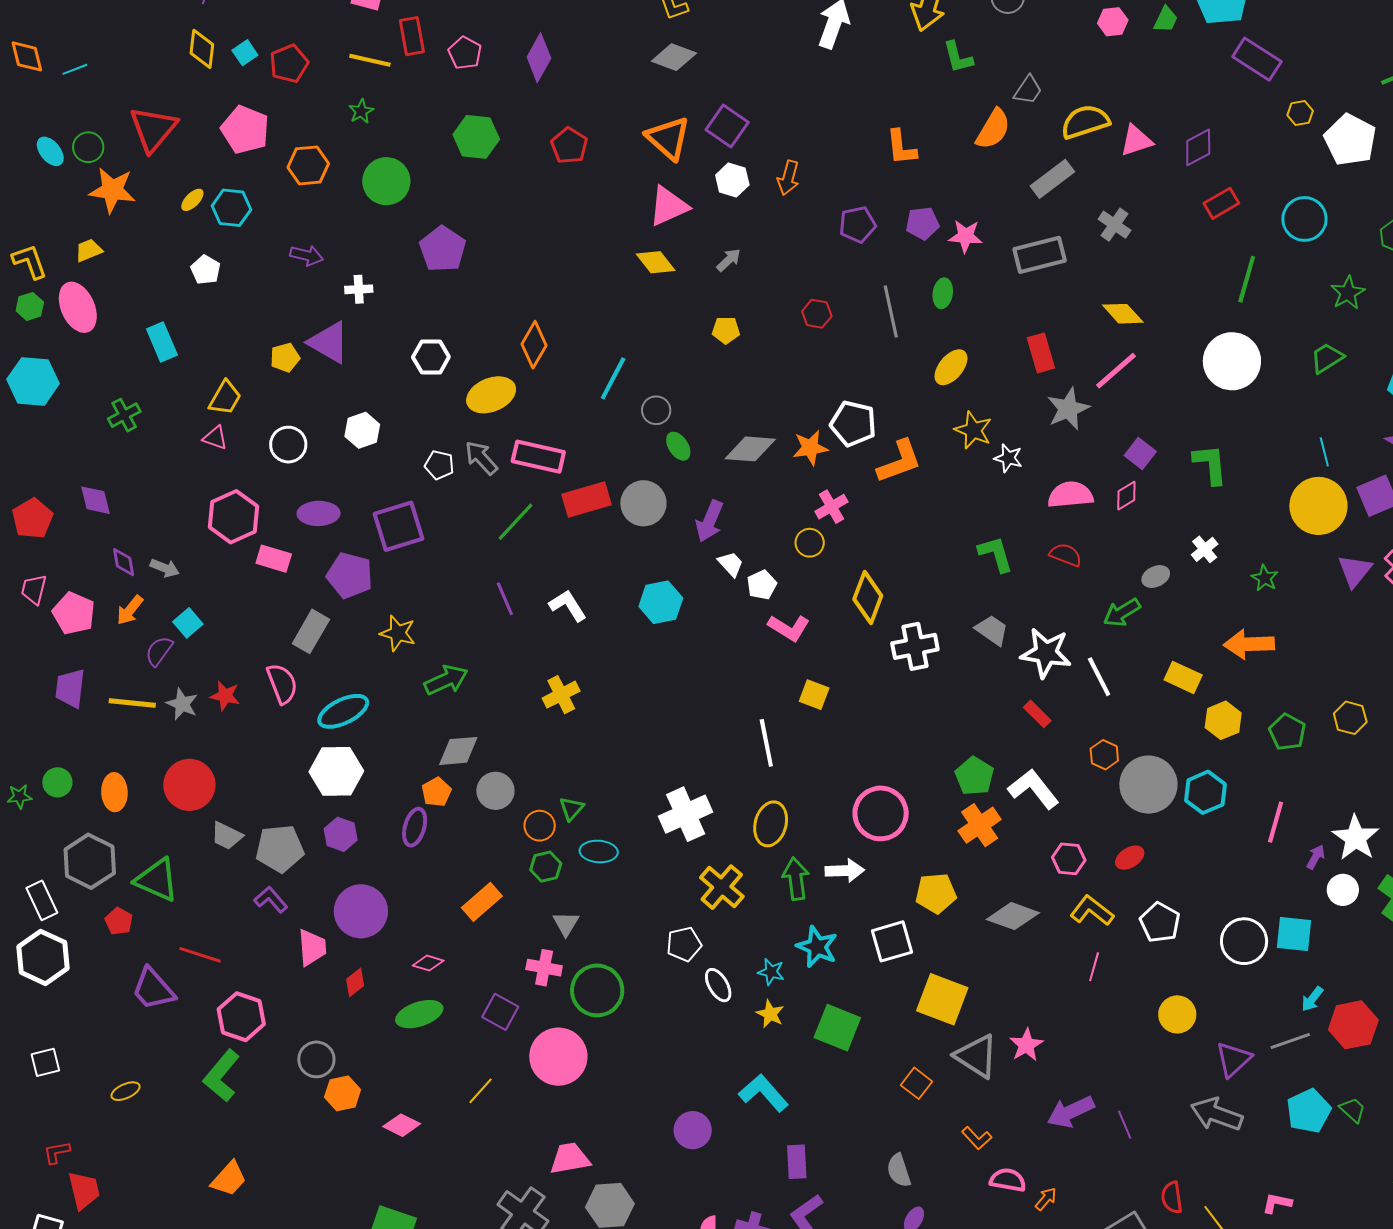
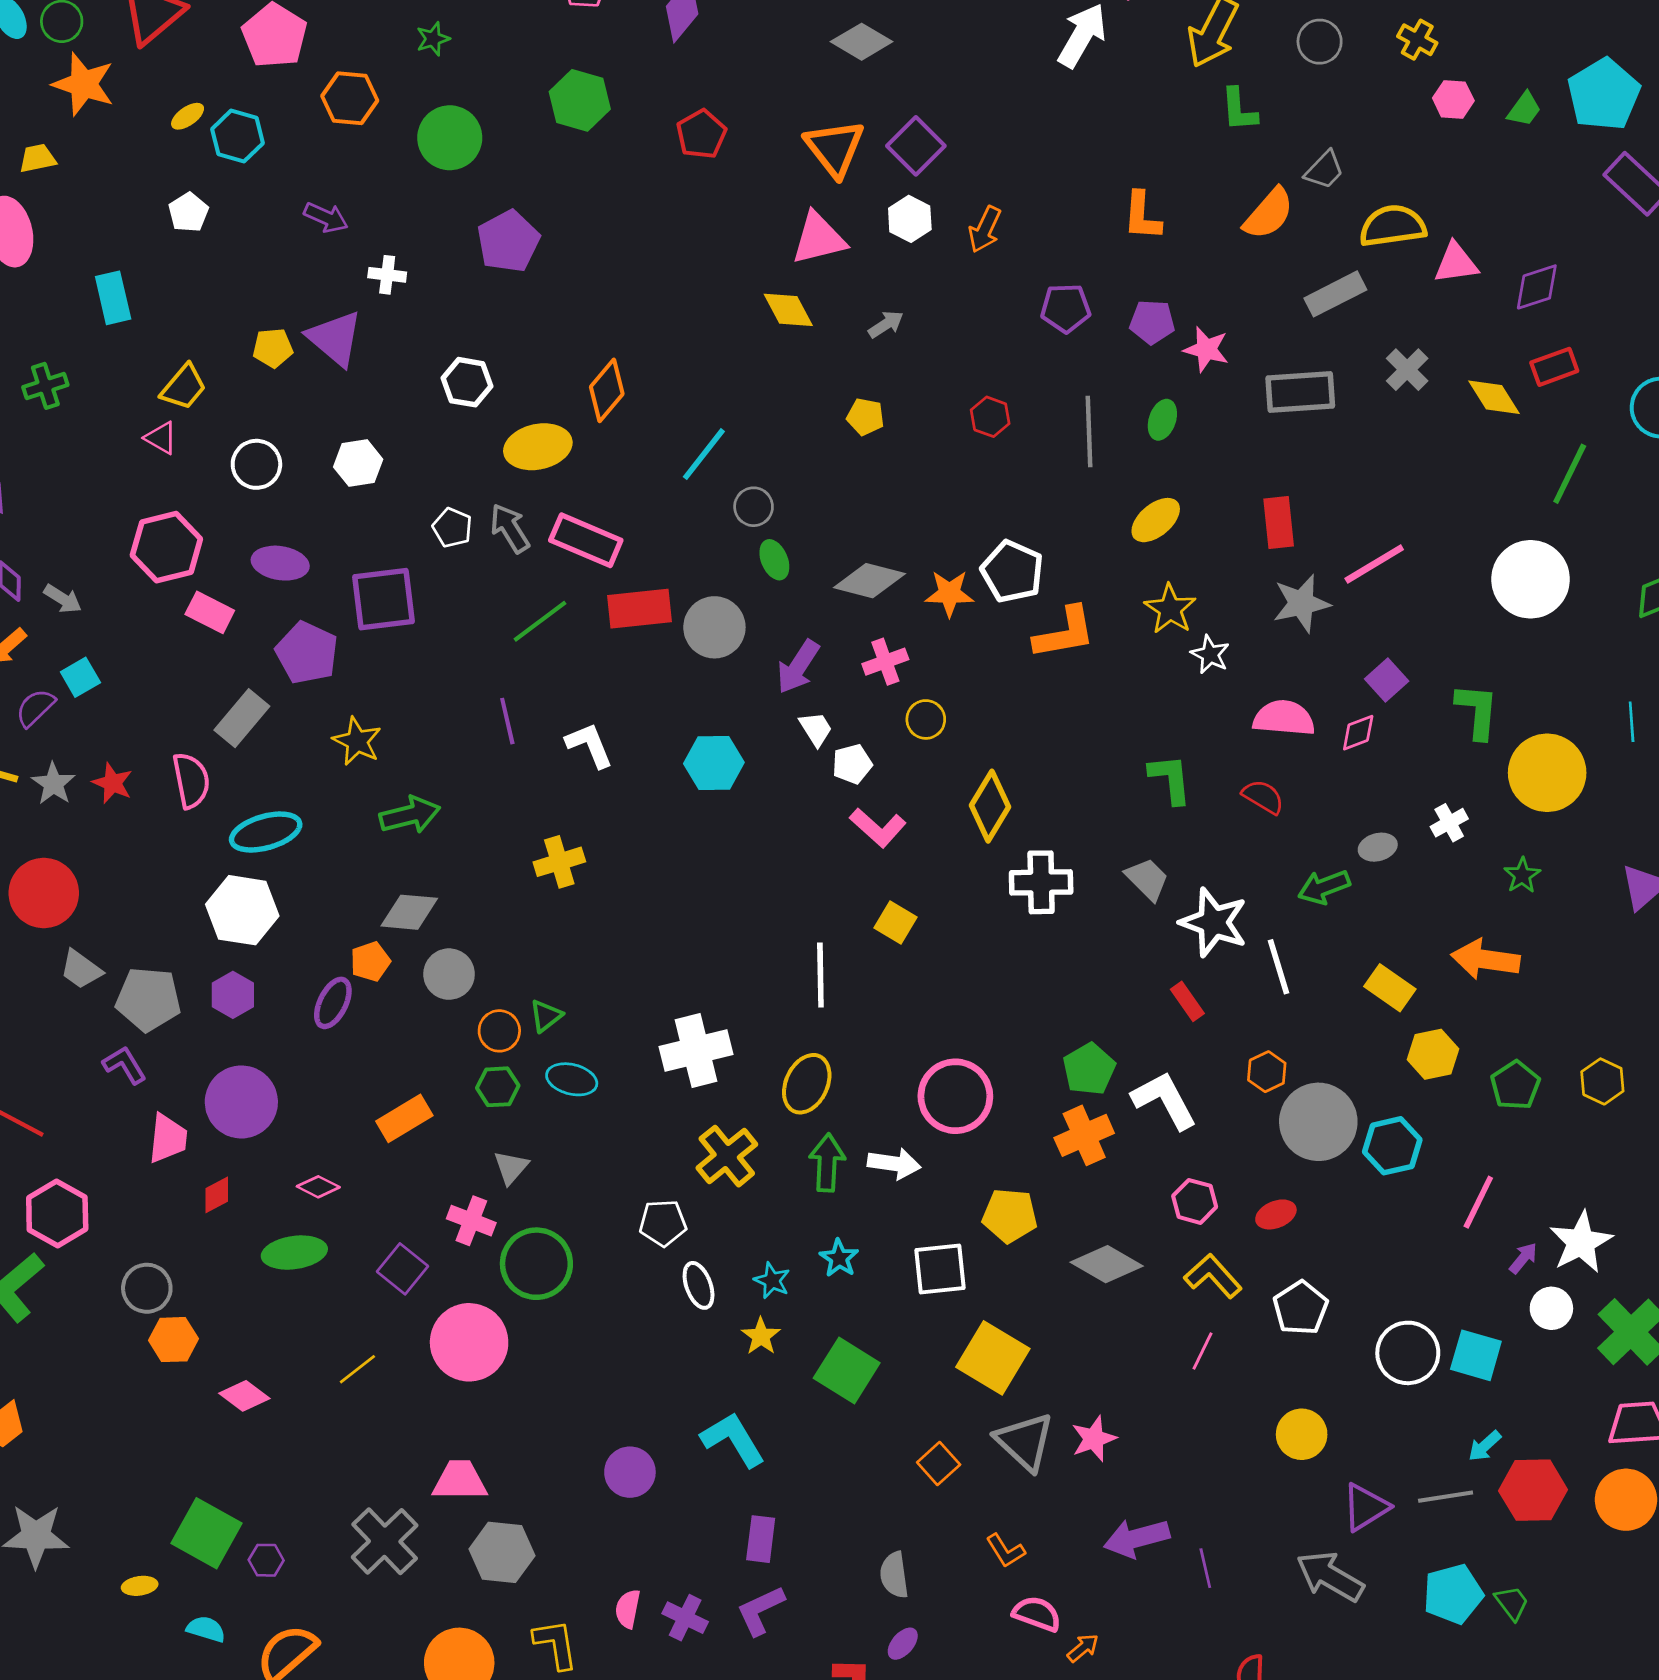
yellow diamond: (1123, 314) -> (1494, 397), moved
yellow circle: (1318, 506) -> (1547, 773), moved
pink cross: (831, 507) -> (885, 662), moved
cyan star: (817, 947) -> (839, 1258), size x0.7

